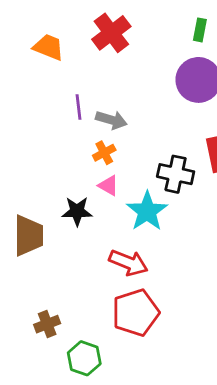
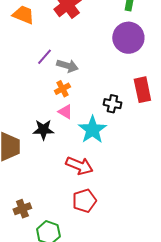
purple line: (79, 107) -> (44, 57), turned 48
black cross: (176, 174) -> (112, 104), size x0.7
red pentagon: (136, 313) -> (84, 201), size x0.7

